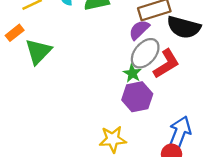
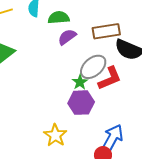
purple semicircle: (139, 30) -> (67, 37), moved
yellow star: (113, 139) -> (55, 135), turned 30

